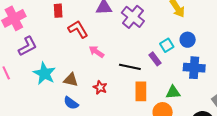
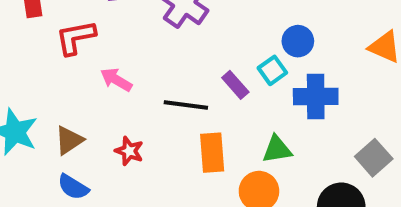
red L-shape: (78, 29) -> (76, 37), turned -65
cyan square: (167, 45) -> (272, 70), moved
brown triangle: (71, 80) -> (69, 140), turned -42

